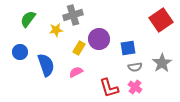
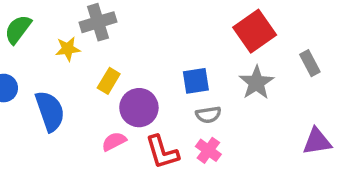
purple circle: (99, 39) -> (139, 108), moved
gray star: (162, 63) -> (256, 83), moved
pink semicircle: (76, 72) -> (114, 141), moved

